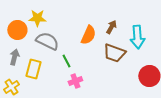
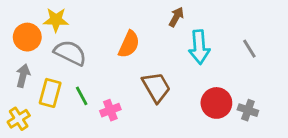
brown arrow: (111, 27) -> (176, 17), moved
brown trapezoid: (114, 53) -> (156, 87), moved, turned -140
green line: (66, 61) -> (82, 96), moved

